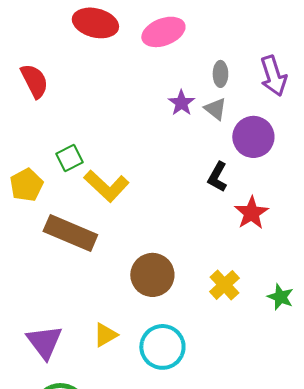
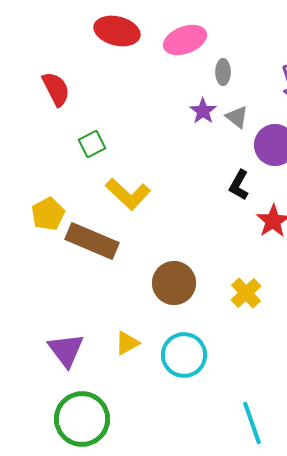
gray ellipse: (220, 74) -> (223, 72), moved
green square: (69, 158) -> (92, 144), moved
yellow pentagon: (26, 185) -> (48, 214), moved

